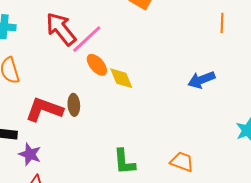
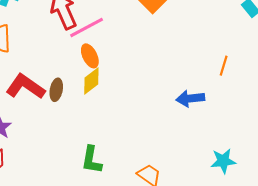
orange line: (222, 23) -> (224, 66), moved
yellow diamond: (121, 78) -> (91, 81), moved, turned 60

